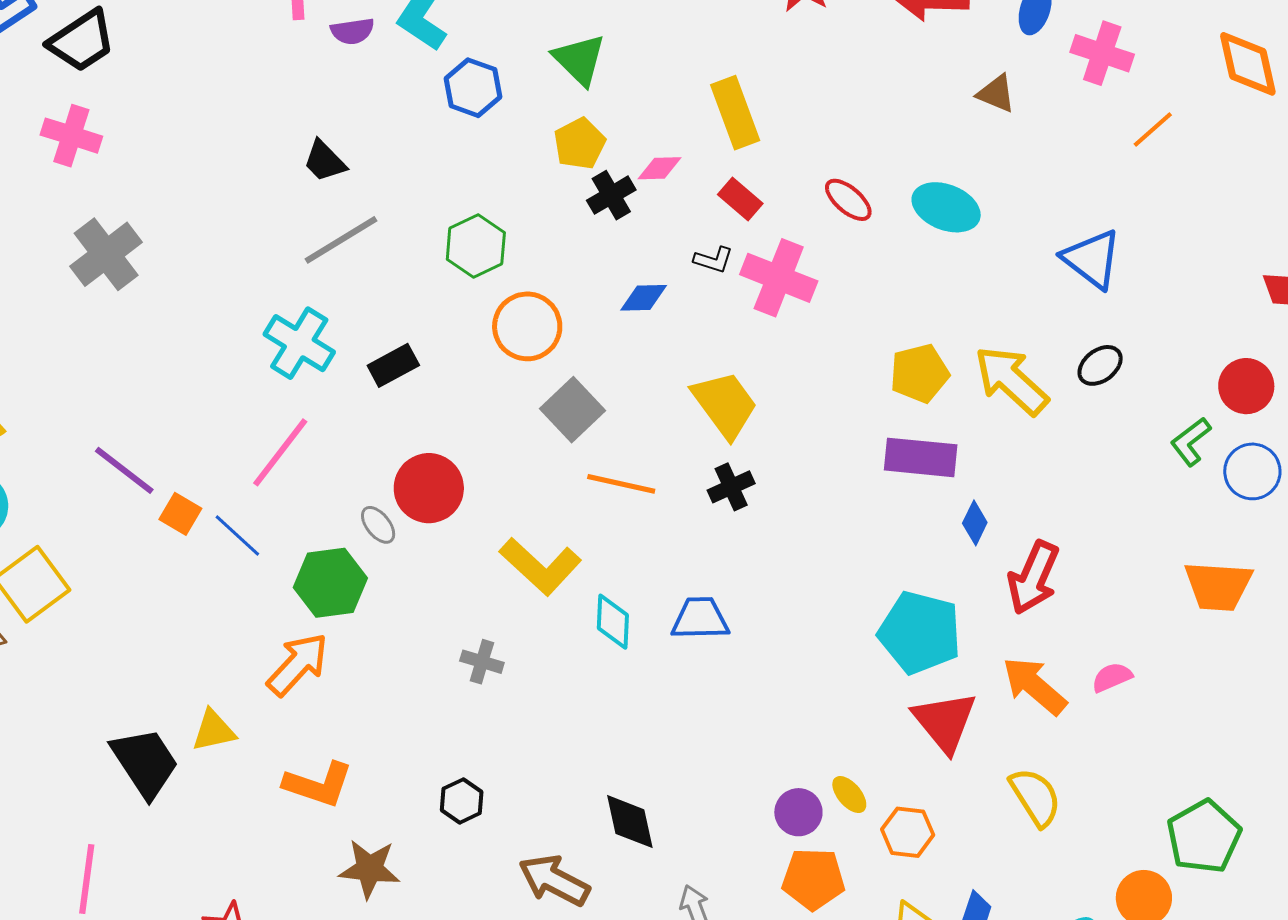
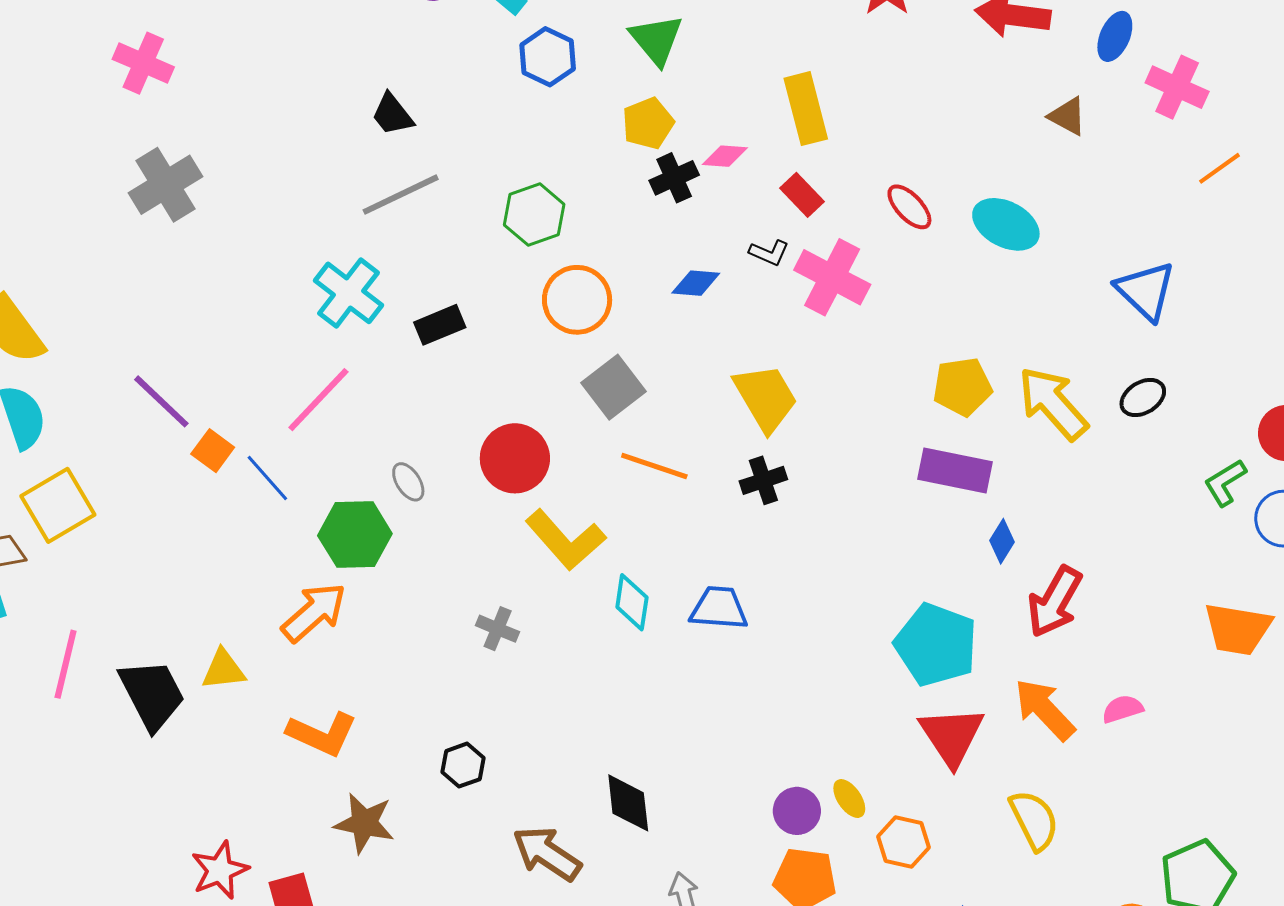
red circle: (429, 488) -> (515, 458), moved
pink line: (87, 879) -> (66, 664), moved

